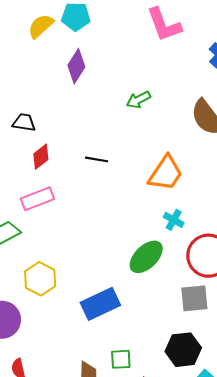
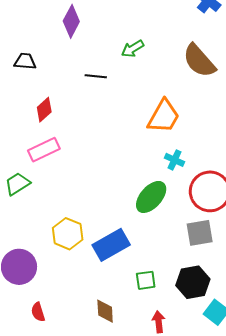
black trapezoid: (24, 122) -> (25, 61), moved
black line: (97, 159) -> (96, 76), moved
yellow hexagon: (40, 279) -> (68, 234), moved
green square: (121, 359) -> (146, 280), moved

